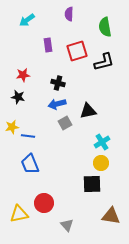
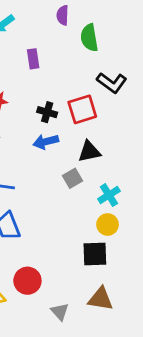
green semicircle: (105, 27) -> (89, 38), moved
red square: (77, 51) -> (82, 109), moved
black L-shape: (104, 62) -> (112, 83), turned 50
gray square: (65, 123) -> (72, 178), moved
brown triangle: (111, 216) -> (101, 299), moved

